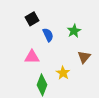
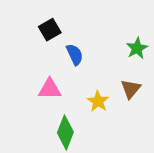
green star: (74, 31) -> (137, 48), moved
yellow star: (63, 73) -> (98, 101), moved

